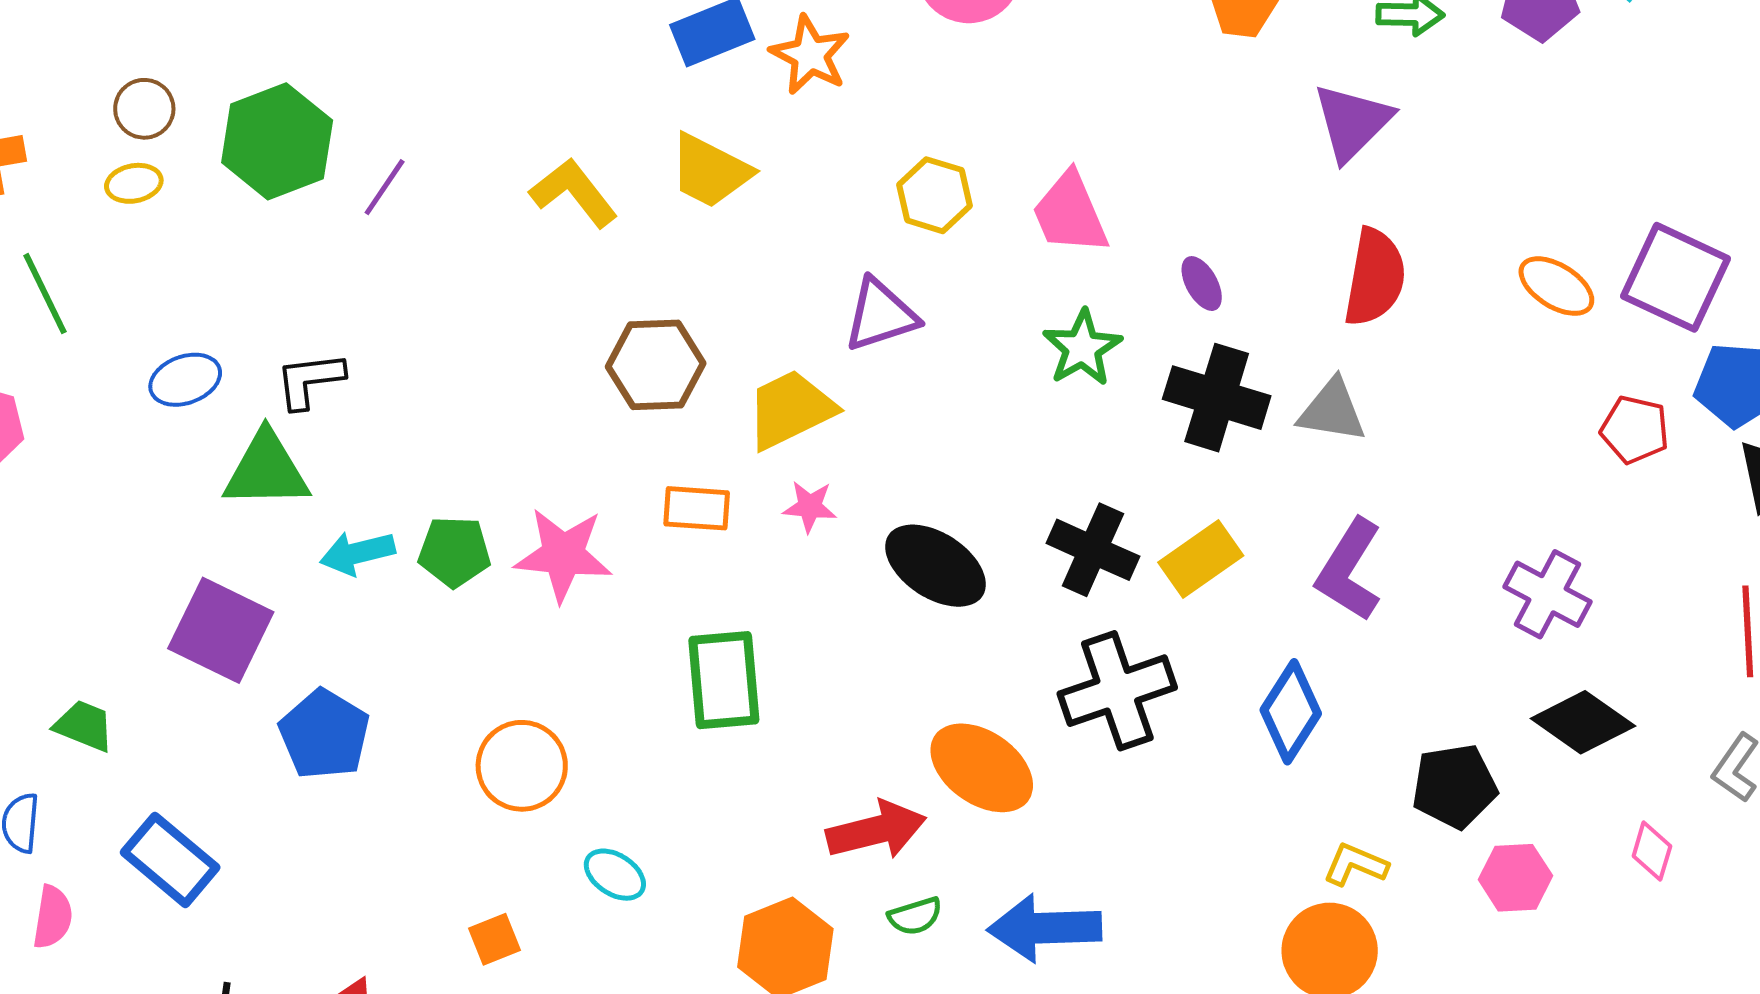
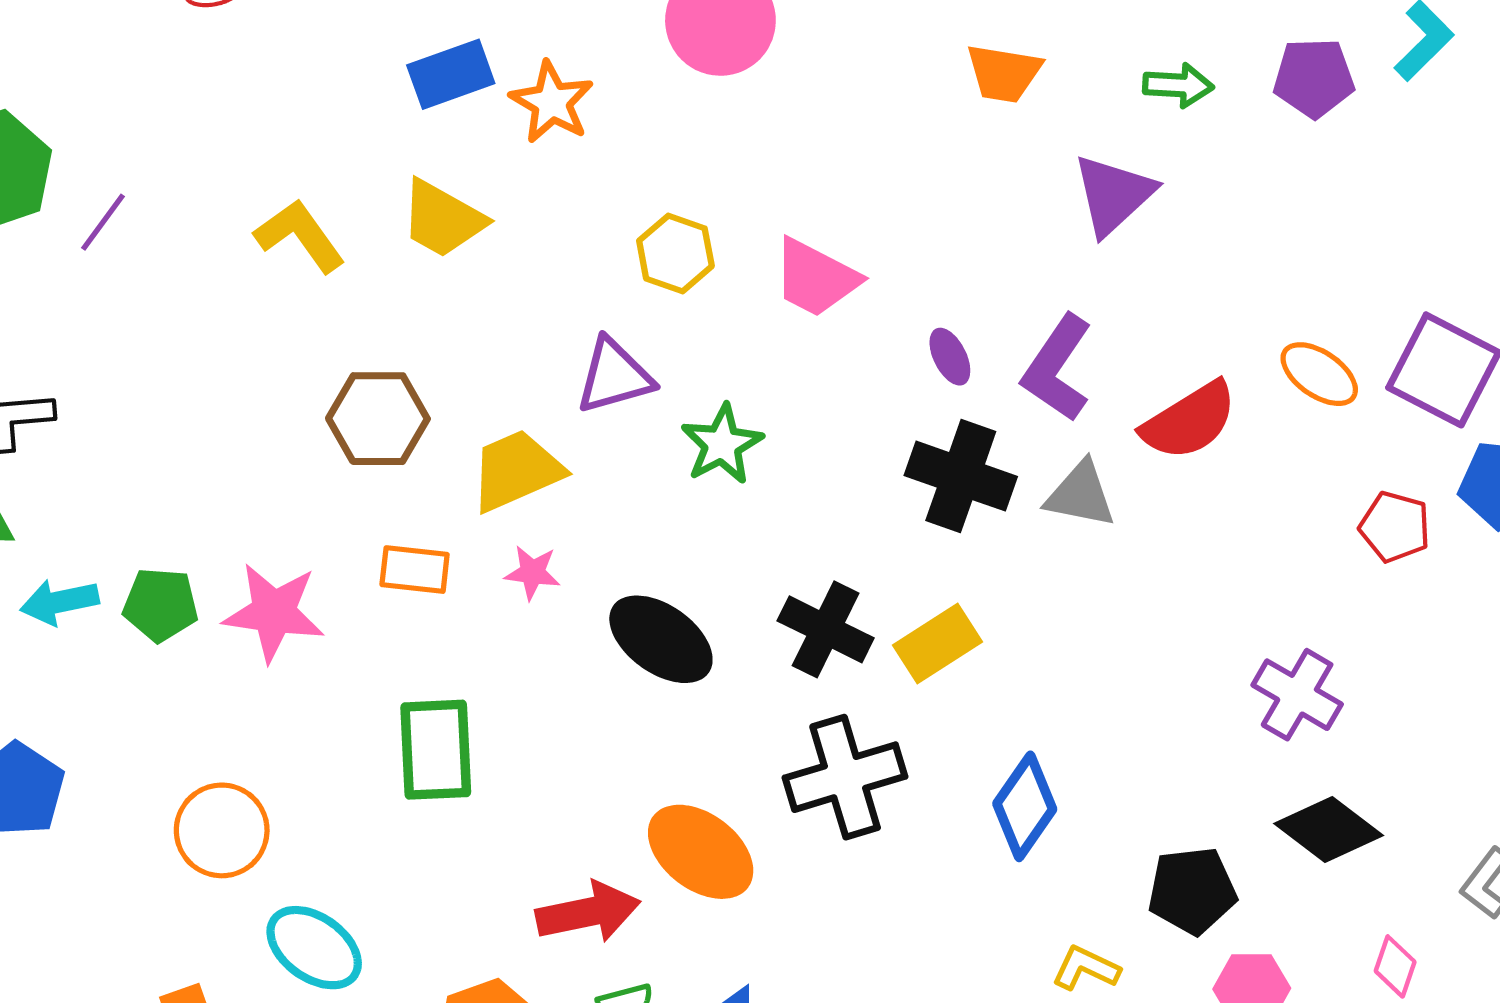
pink trapezoid: (1070, 213) -> (816, 278), turned -42
red semicircle: (1375, 277) -> (1189, 421), moved, turned 46
green star: (1082, 348) -> (722, 444), moved
purple L-shape: (1349, 570) -> (1057, 368), moved
cyan ellipse: (615, 875) -> (314, 948), size x1.5

